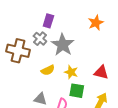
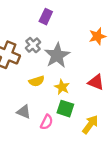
purple rectangle: (48, 21) -> (46, 17), moved
red triangle: (101, 72) -> (96, 82), moved

